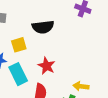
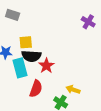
black semicircle: (43, 27) -> (31, 56), moved

